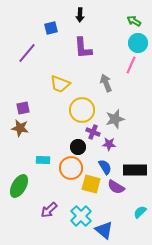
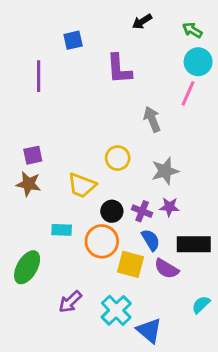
black arrow: (80, 15) -> (142, 22), moved, turned 56
purple line: (27, 53) -> (39, 76), turned -40
yellow trapezoid: (60, 84) -> (82, 185), moved
yellow circle: (82, 110) -> (118, 158), size x0.7
purple cross: (93, 132) -> (142, 211), moved
purple star: (109, 144) -> (169, 207), moved

